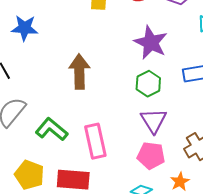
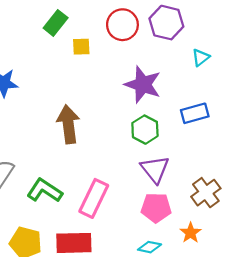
pink rectangle: (95, 141) -> (94, 198), turned 44

